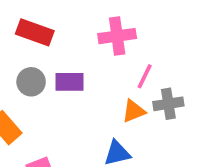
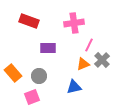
gray circle: (31, 82) -> (39, 76), moved
gray cross: (168, 104) -> (102, 60), turned -35

